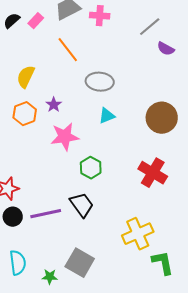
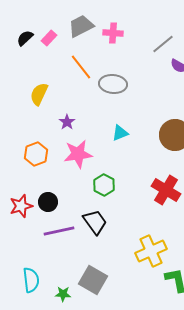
gray ellipse: (100, 82) -> (113, 84), moved
orange hexagon: (25, 114) -> (36, 154), moved
black circle: (13, 217) -> (48, 202), moved

